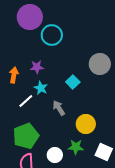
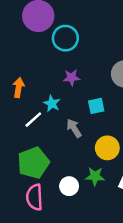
purple star: (37, 67) -> (72, 78), moved
cyan square: (73, 82) -> (96, 106), moved, turned 32

